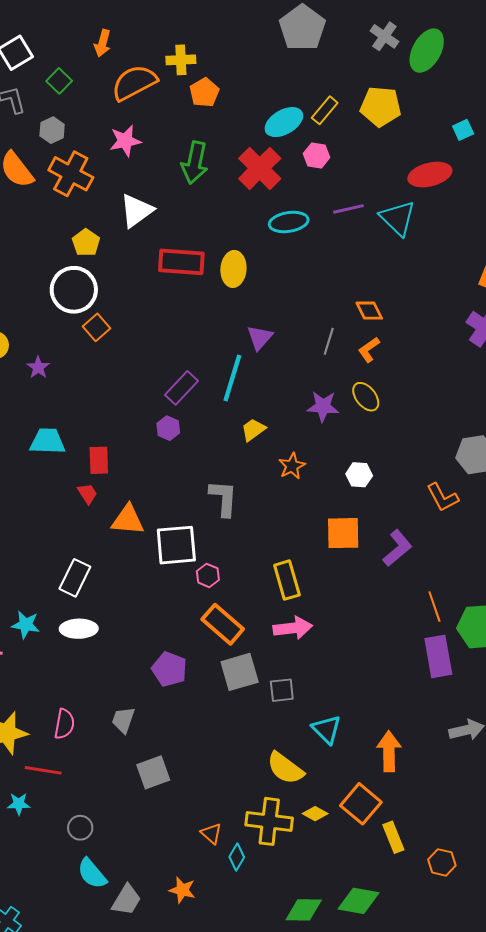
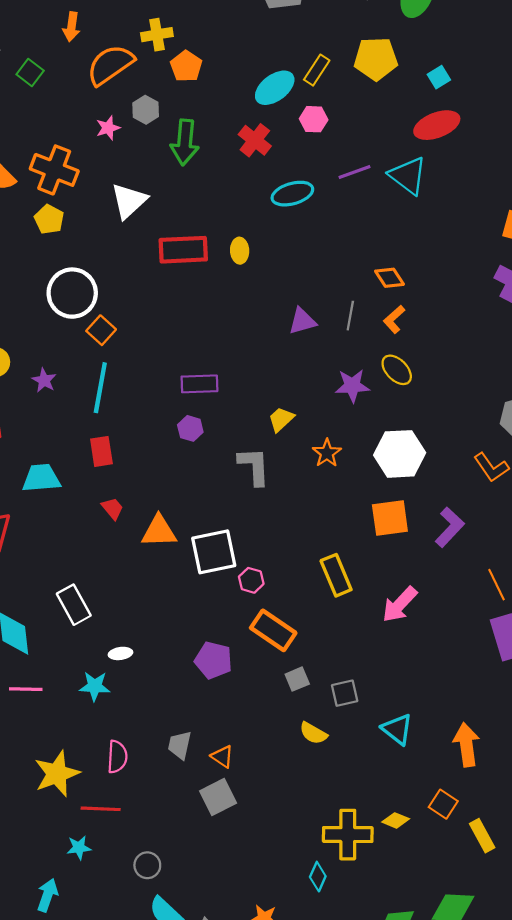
gray hexagon: (52, 130) -> (146, 110), moved
cyan square: (463, 130) -> (439, 77), moved
pink star: (125, 141) -> (108, 128), size x0.7
red cross: (260, 168) -> (255, 140), size x0.7
yellow pentagon: (86, 243) -> (49, 219), moved
yellow ellipse: (233, 269) -> (240, 251), size x0.7
purple triangle: (260, 338) -> (302, 321), moved, turned 40
cyan line: (232, 378) -> (100, 388), moved
purple rectangle: (182, 388) -> (199, 384), turned 52
cyan trapezoid: (47, 441) -> (41, 478), moved
red rectangle: (99, 460) -> (101, 451), moved
white hexagon: (359, 475) -> (400, 454), size x1.8
gray L-shape: (223, 498) -> (254, 466), moved
white rectangle: (75, 578) -> (74, 605), moved, turned -48
cyan star: (26, 625) -> (95, 686), moved
pink arrow: (293, 628) -> (400, 604), moved, turned 147
white ellipse: (79, 629) -> (120, 653), size x0.6
purple pentagon: (169, 669) -> (213, 660), moved
gray square: (240, 672) -> (297, 679), size x0.6
yellow semicircle: (285, 768) -> (313, 733), moved, size x0.7
orange square: (361, 804) -> (443, 804), size x0.7
orange triangle: (211, 833) -> (222, 756), moved

